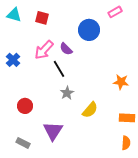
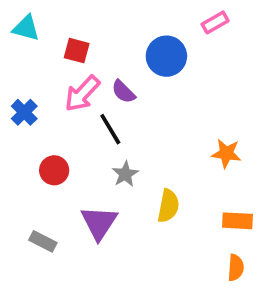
red square: (42, 18) -> (77, 51), moved
red circle: (25, 106) -> (54, 170), moved
yellow semicircle: (90, 110) -> (168, 206), turned -30
purple triangle: (53, 131) -> (99, 223), moved
gray rectangle: (23, 143) -> (43, 241), moved

